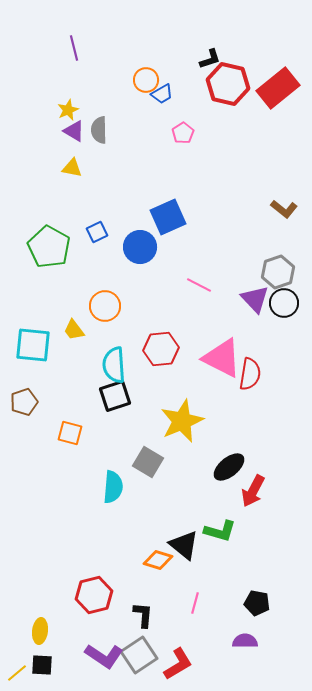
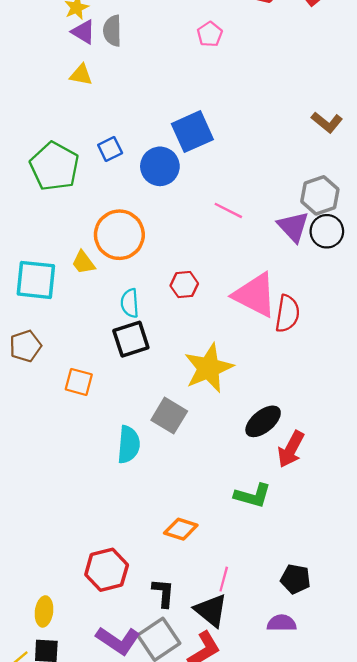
orange circle: (105, 306) -> (119, 235), size x1.4
red hexagon: (161, 349) -> (184, 285), size x0.7
cyan semicircle: (114, 365) -> (130, 303), size x0.7
black triangle: (184, 545) -> (211, 610), moved

